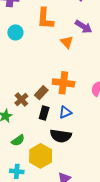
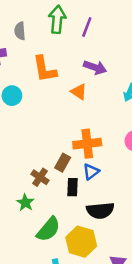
blue triangle: (65, 112) -> (91, 172), moved
green semicircle: (18, 140) -> (48, 229), size x1.5

